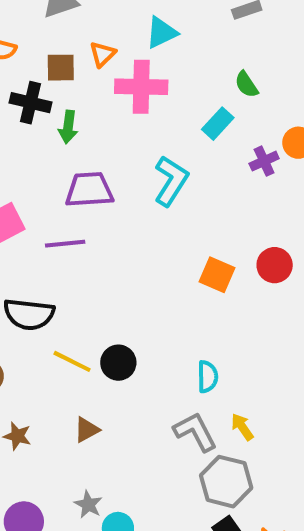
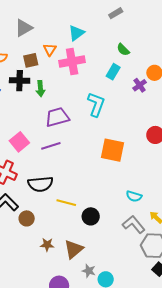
orange square: (217, 275) -> (113, 150), moved, size x1.4
black circle: (118, 363) -> (91, 216), moved
cyan semicircle: (208, 377) -> (134, 196), turned 119
brown triangle: (87, 430) -> (74, 249), moved, size x1.5

